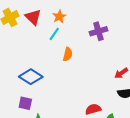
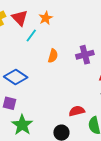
purple cross: (98, 31) -> (85, 55), moved
cyan line: (54, 34) -> (31, 35), moved

